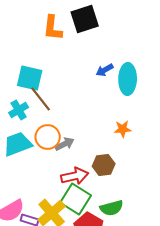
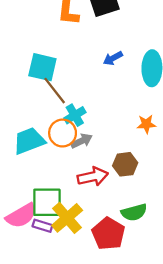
blue arrow: (105, 70) -> (113, 58), moved
cyan cross: (19, 110) -> (75, 115), moved
green square: (76, 199) -> (47, 202), moved, turned -32

